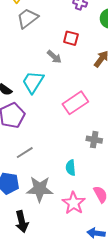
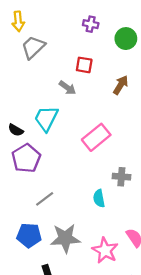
cyan semicircle: (71, 168) -> (99, 198), moved

